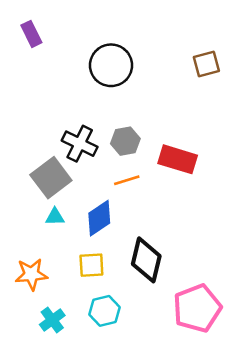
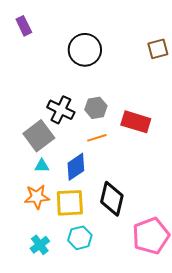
yellow square: (91, 265) -> (70, 203), size x1.4
orange star: (31, 274) -> (37, 197), moved

